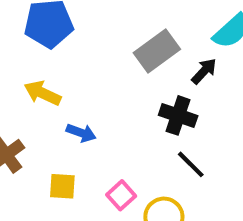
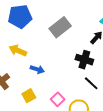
gray rectangle: (157, 51) -> (60, 27), moved
yellow square: (62, 186) -> (29, 96), turned -32

